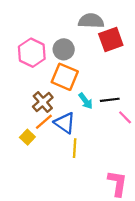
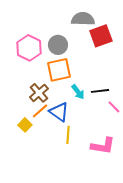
orange square: (65, 77) -> (59, 70), turned -35
pink L-shape: (117, 183) -> (103, 146), moved, turned 90

